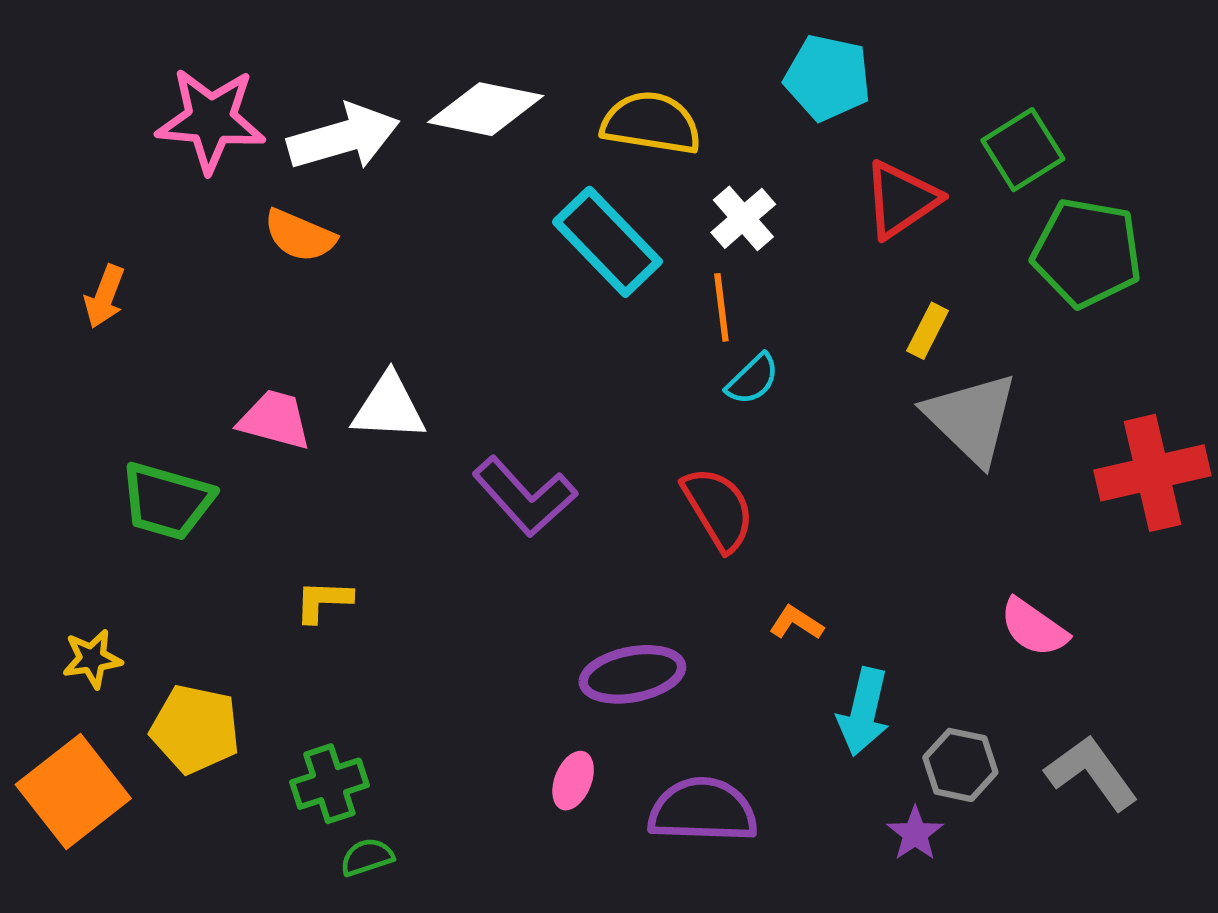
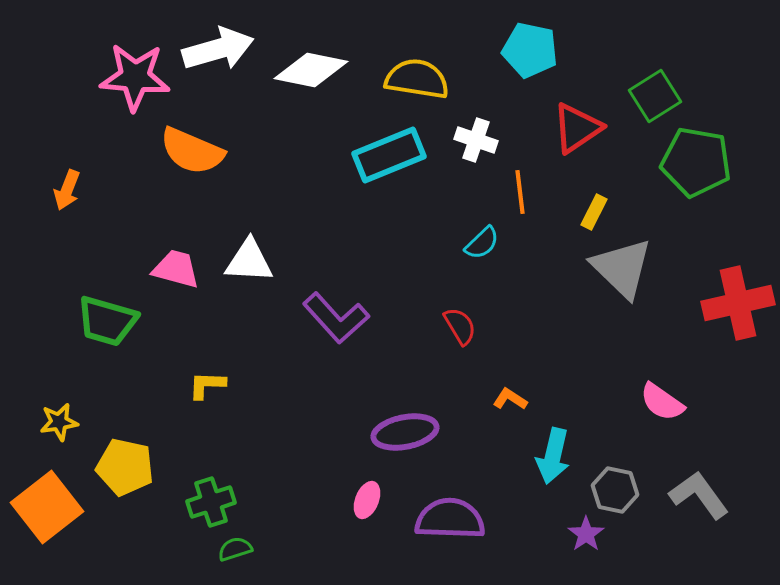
white arrow: (344, 137) -> (218, 49), moved
white cross: (743, 218) -> (476, 140), turned -30
orange semicircle: (300, 236) -> (192, 151), size x1.4
cyan rectangle: (607, 242) -> (389, 155), turned -68
orange line: (721, 307) -> (520, 192), moved
red semicircle: (718, 509) -> (460, 326), size x0.7

